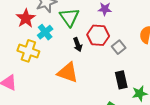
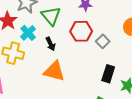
black arrow: (78, 45) -> (51, 44), moved
black rectangle: (121, 80) -> (108, 74), turned 36

